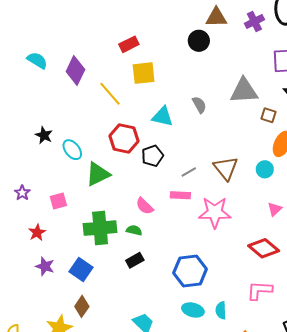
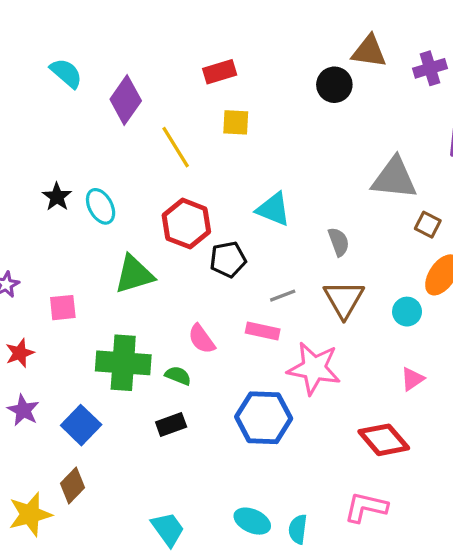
yellow square: (144, 73) -> (236, 122), size x0.7
gray semicircle: (199, 105) -> (339, 242), moved
cyan triangle: (163, 117) -> (273, 209), moved
cyan ellipse: (72, 150) -> (101, 206), moved
blue hexagon: (190, 271) -> (264, 418), moved

